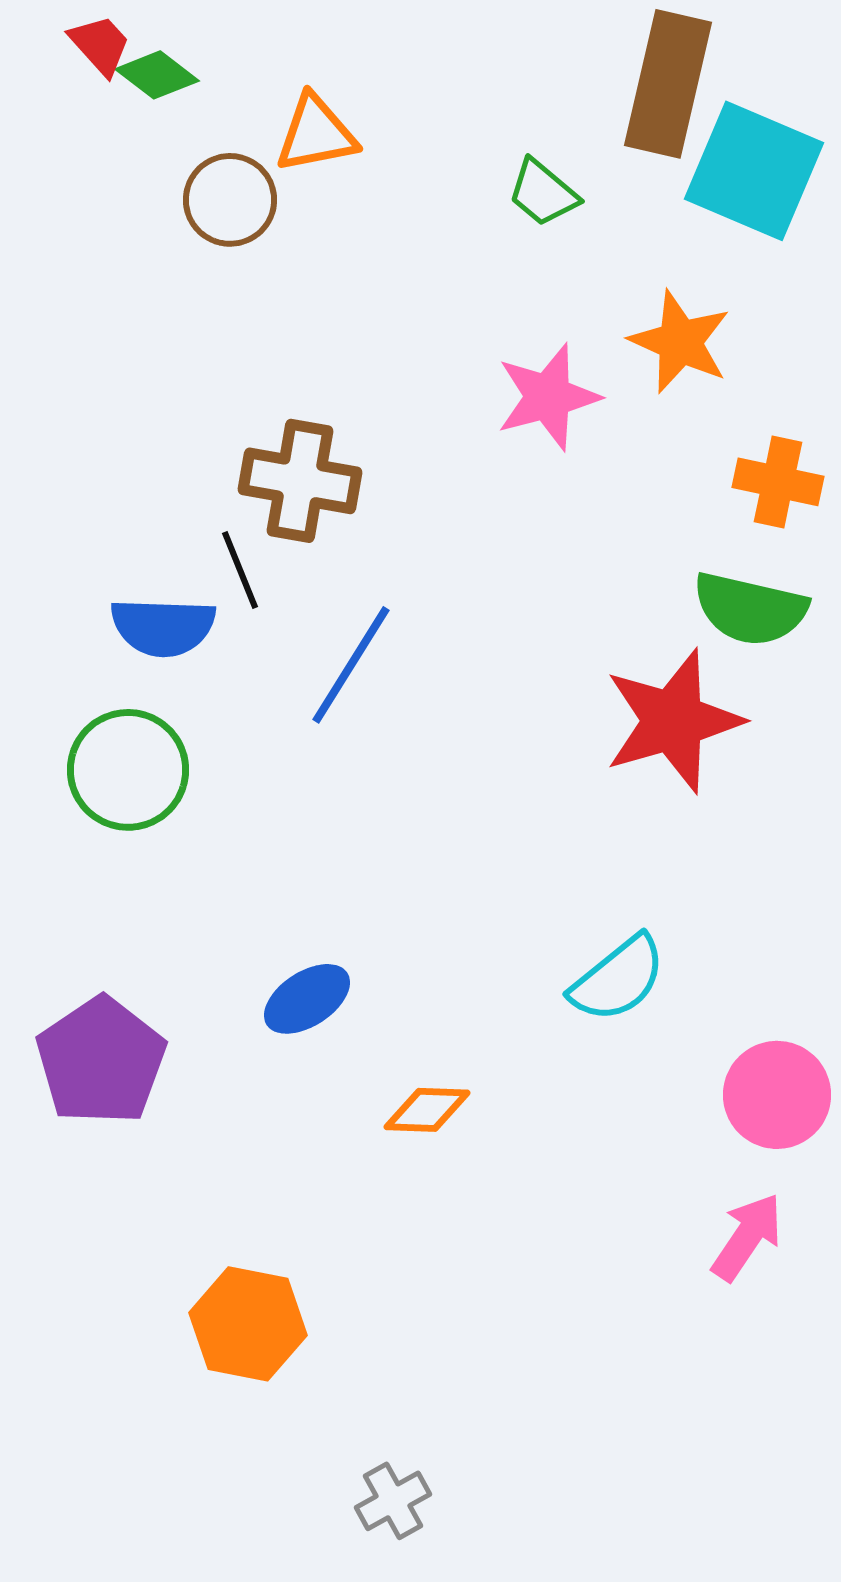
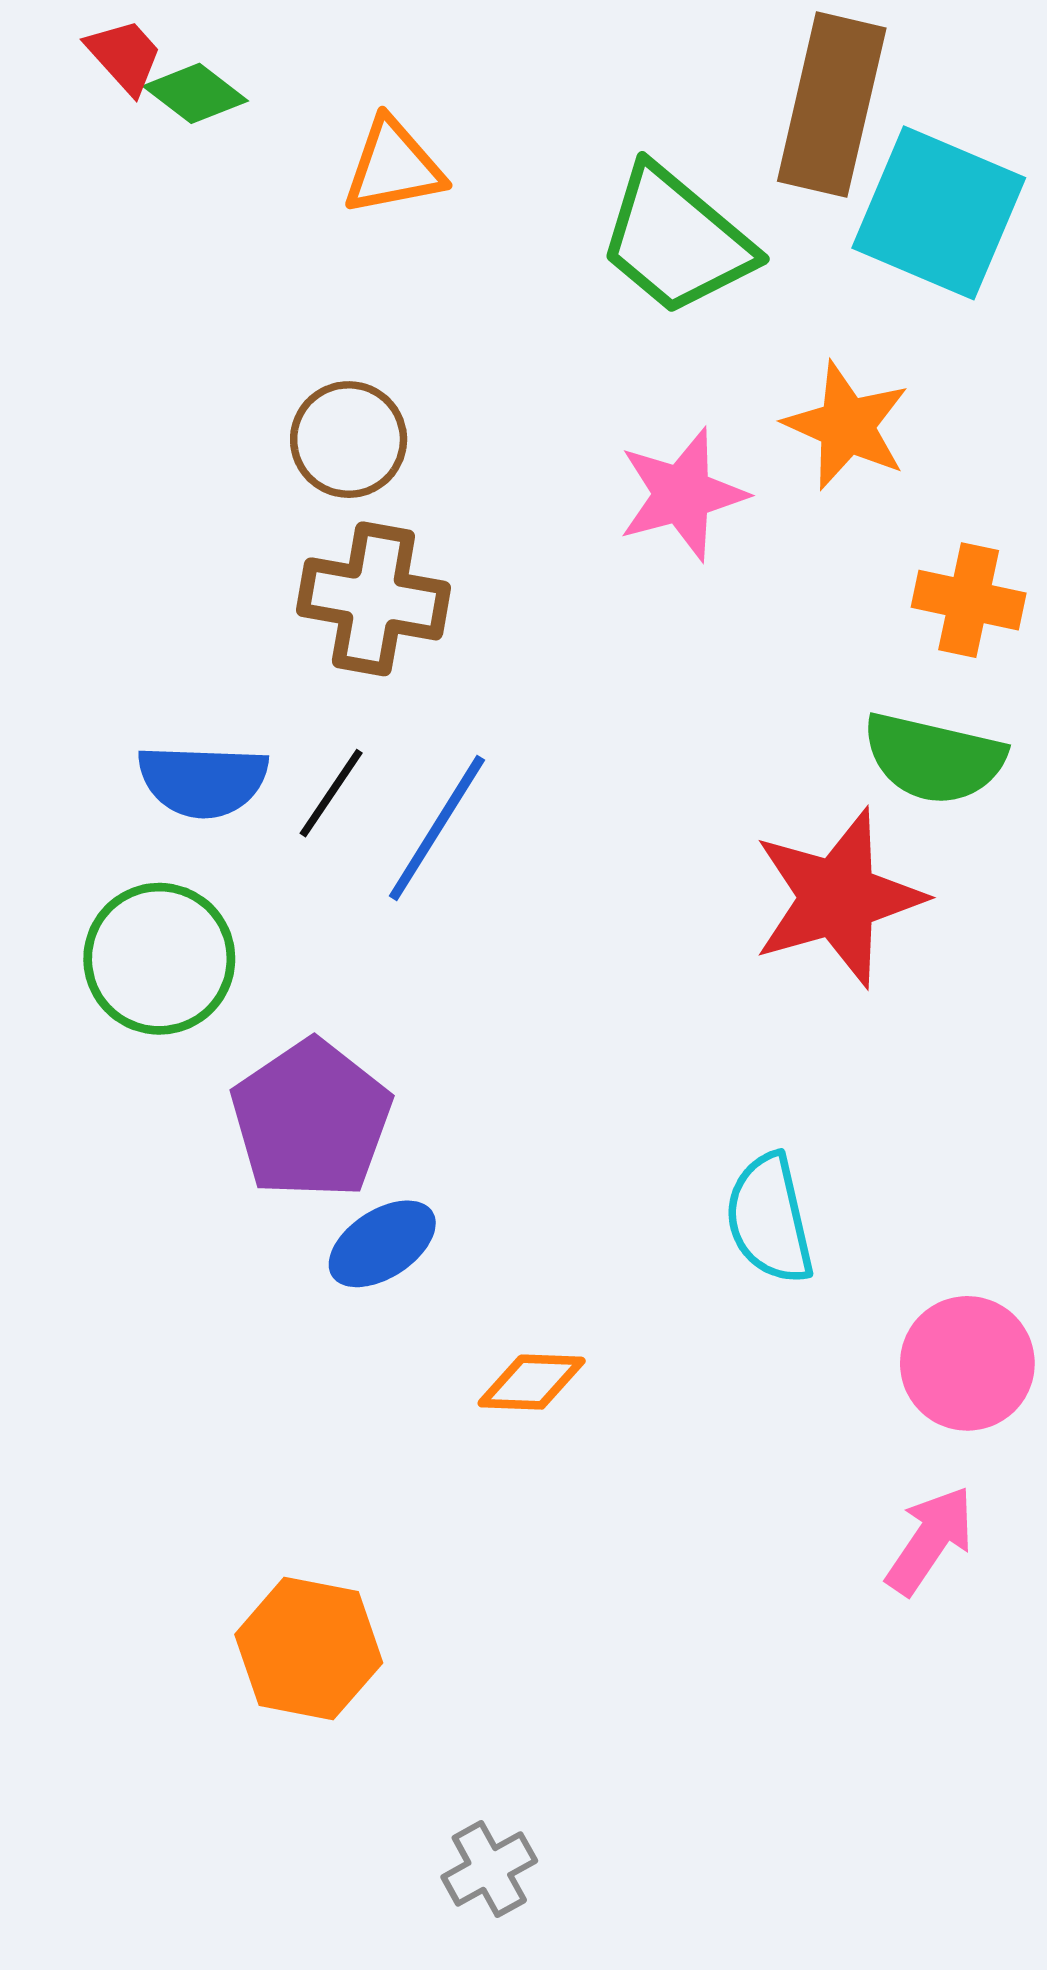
green trapezoid: (543, 193) -> (676, 240), size x1.8
brown circle: (230, 200) -> (349, 440), moved
black line: (240, 570) -> (331, 793), moved, turned 56
cyan semicircle: (618, 979) -> (769, 1219), turned 116
purple pentagon: (101, 1061) -> (311, 1119), moved

